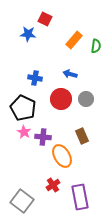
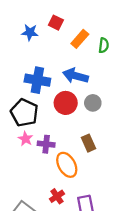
red square: (45, 19) -> (56, 23), moved
blue arrow: (70, 74) -> (75, 76), size x1.6
blue cross: (35, 78) -> (37, 80), size x1.6

